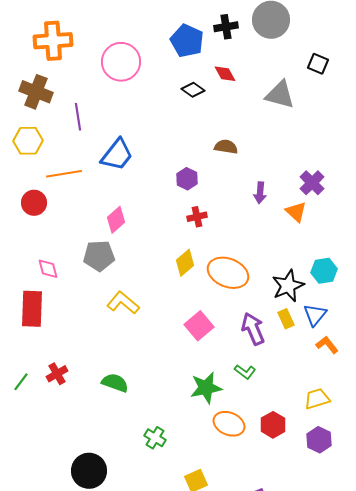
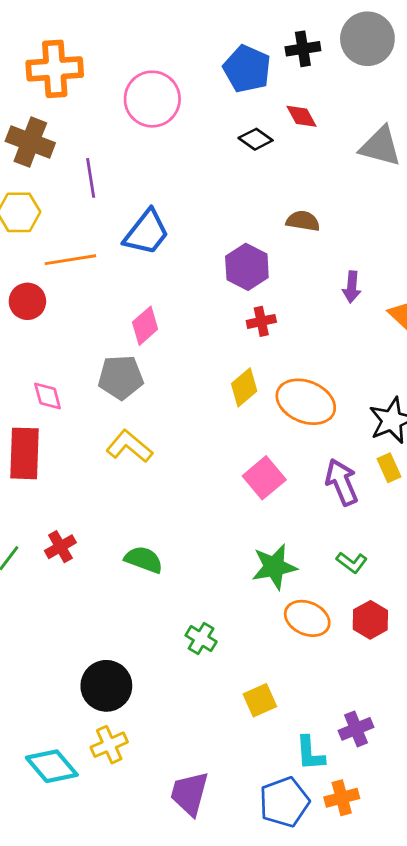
purple hexagon: (187, 179) -> (247, 267), size x1.4
yellow L-shape: (123, 303) -> (129, 446), moved
green L-shape: (245, 372) -> (352, 562), moved

